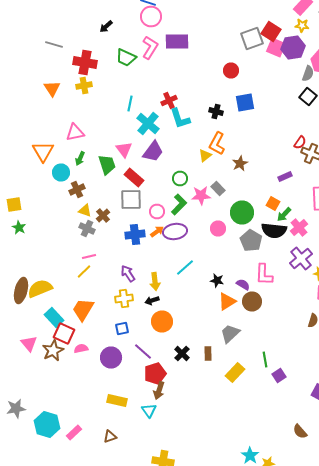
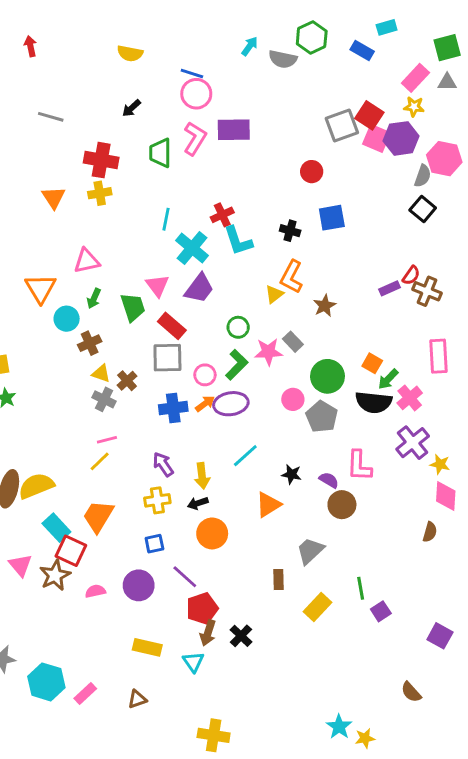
gray line: (54, 44) -> (51, 117), moved
green trapezoid: (126, 58) -> (160, 153), turned 65
purple rectangle: (285, 176) -> (389, 288), moved
gray pentagon: (251, 240) -> (322, 417), moved
orange triangle: (227, 302) -> (268, 505), moved
pink semicircle: (81, 348) -> (95, 591), moved
black cross: (182, 354) -> (241, 636), moved

